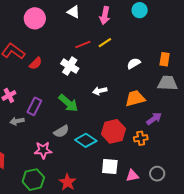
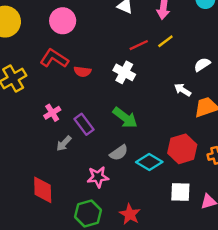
pink circle: (35, 18) -> (63, 21), moved
red semicircle: (36, 63) -> (82, 72), turned 56
white arrow: (100, 91) -> (183, 90), moved, turned 48
purple rectangle: (34, 106) -> (84, 124), turned -60
gray arrow: (17, 121) -> (64, 143), turned -32

